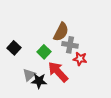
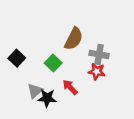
gray cross: (70, 45) -> (99, 54), moved
red arrow: (58, 72) -> (70, 87), size x0.6

